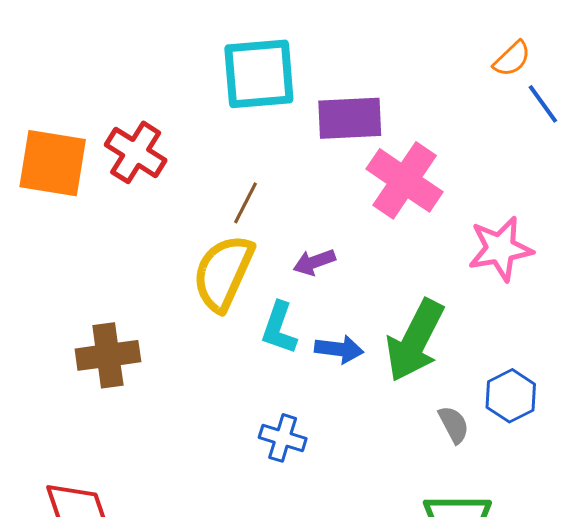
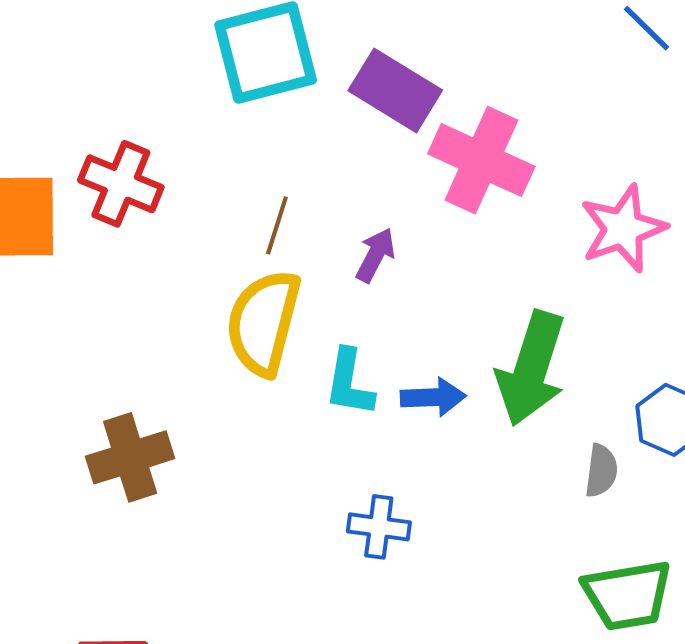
purple rectangle: (350, 118) -> (395, 90), turned 44
purple arrow: (314, 262) -> (375, 255), moved, turned 147
gray semicircle: (454, 425) -> (601, 471), turned 45

